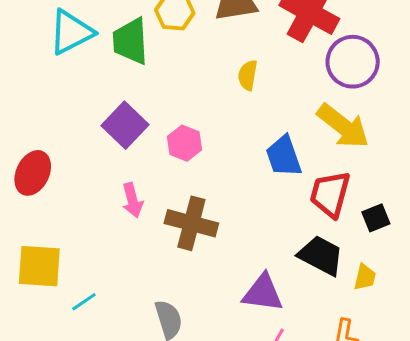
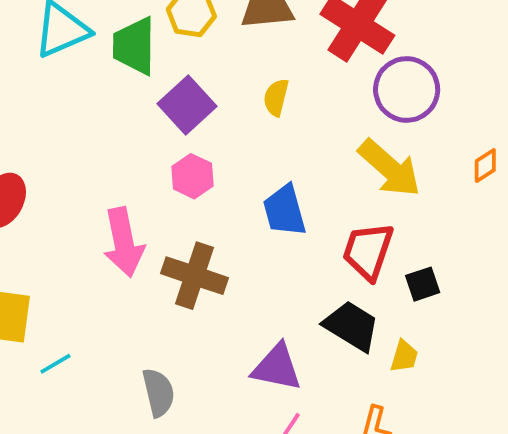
purple square: (125, 125) -> (187, 105), moved
blue trapezoid: (284, 156) -> (285, 211), moved
pink arrow: (132, 200) -> (124, 242), size x1.6

